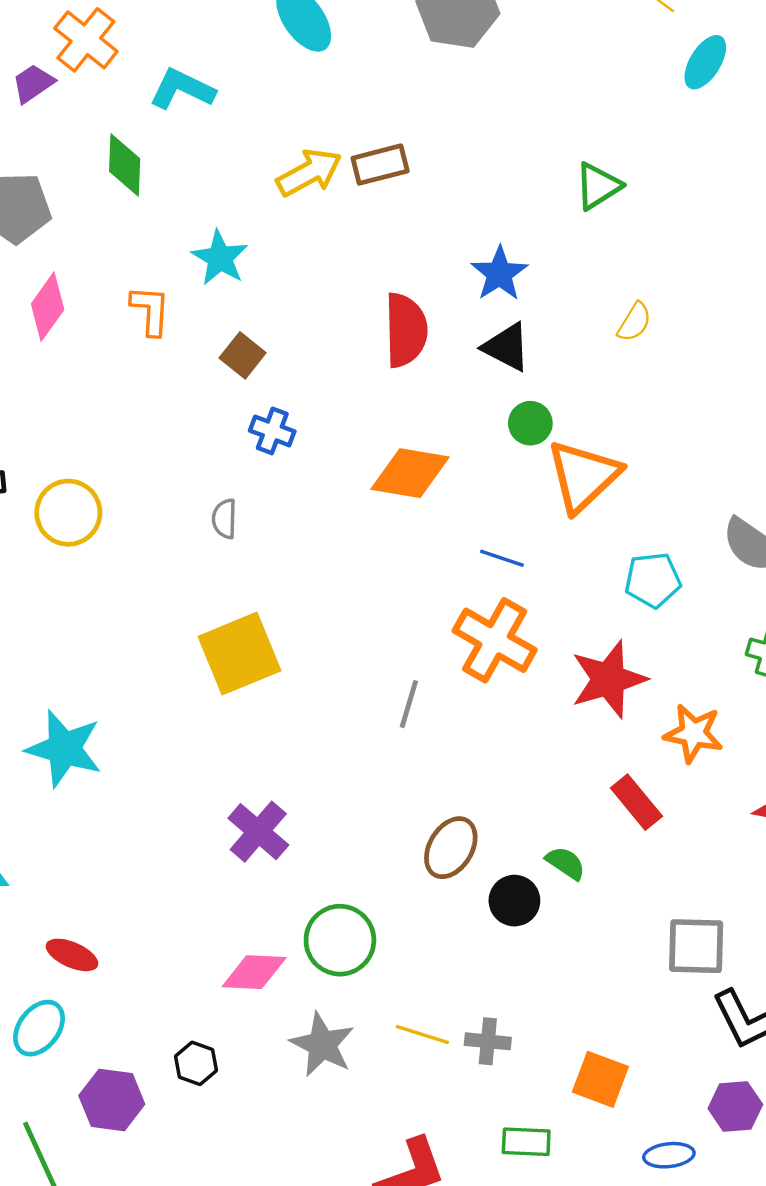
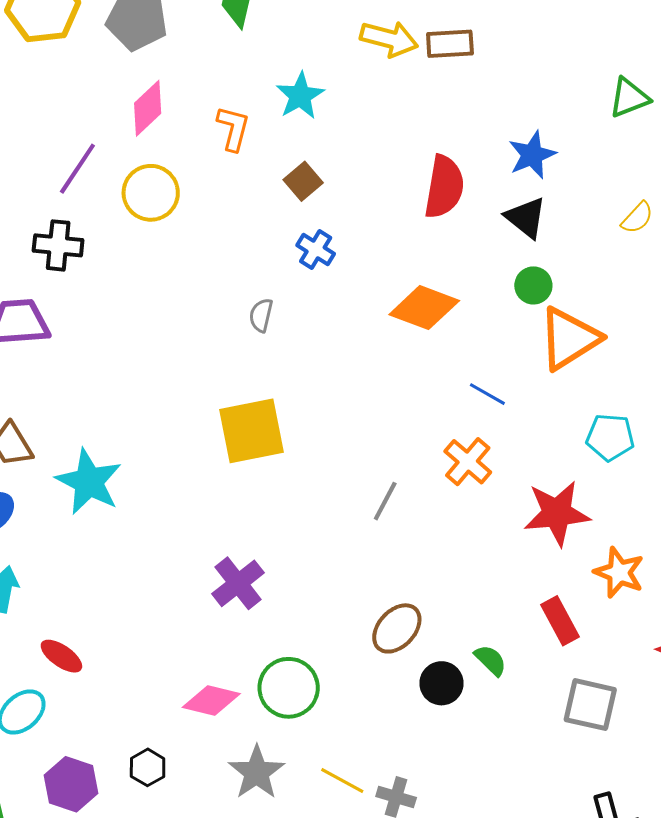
yellow arrow: (309, 173) -> (389, 39), turned 32
yellow circle: (68, 513) -> (151, 193), moved
orange cross: (495, 640) -> (468, 462), size x0.7
gray square: (696, 946) -> (590, 705), moved

